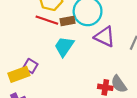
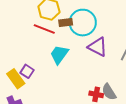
brown rectangle: (68, 21) -> (66, 22), moved
yellow rectangle: (19, 74) -> (16, 79), turned 72

